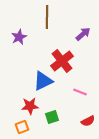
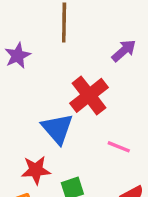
blue triangle: (43, 81) -> (57, 129), turned -45

